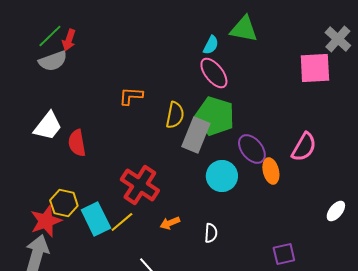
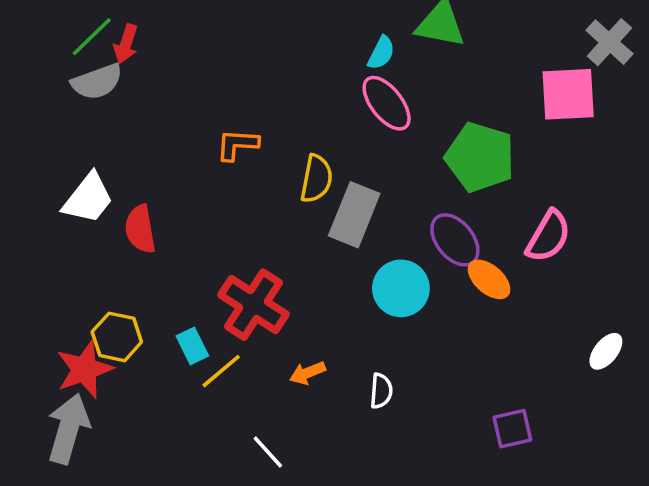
green pentagon: (215, 116) -> (480, 157), moved
orange ellipse: (271, 171) -> (489, 279), turned -35
cyan rectangle: (96, 219) -> (192, 346), moved, size x0.6

